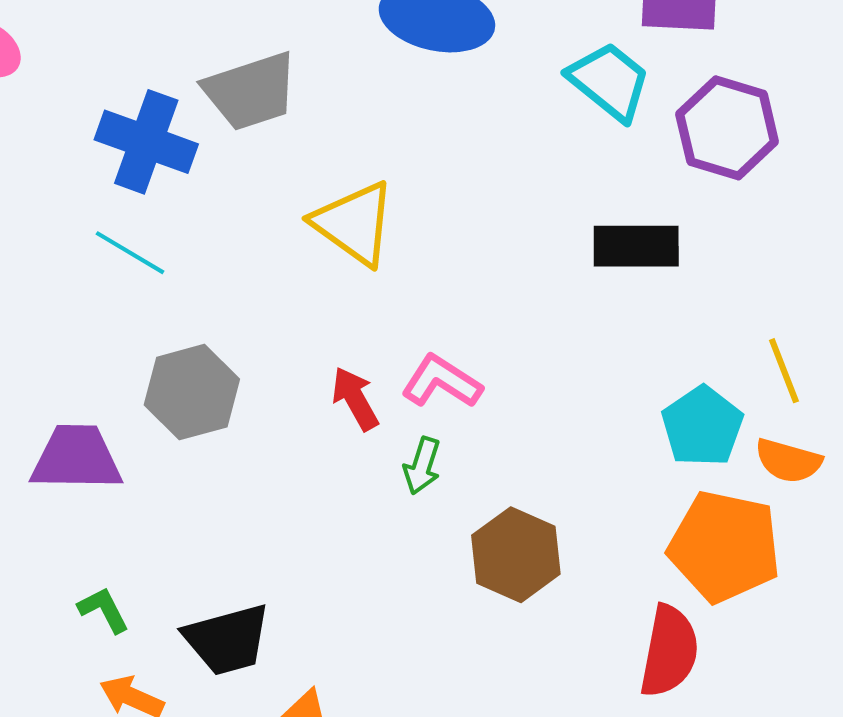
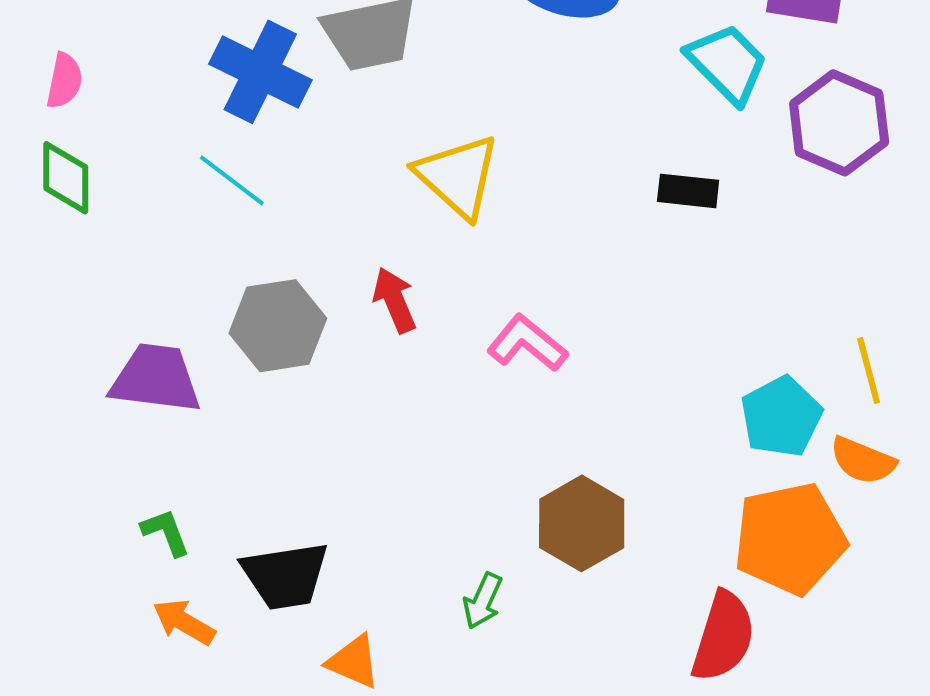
black rectangle: (636, 246) -> (688, 191), moved, size x0.7
red arrow: (355, 399) -> (395, 300), moved
green arrow: (422, 466) -> (483, 601), moved
orange pentagon: (725, 547) -> (790, 539), turned -30

